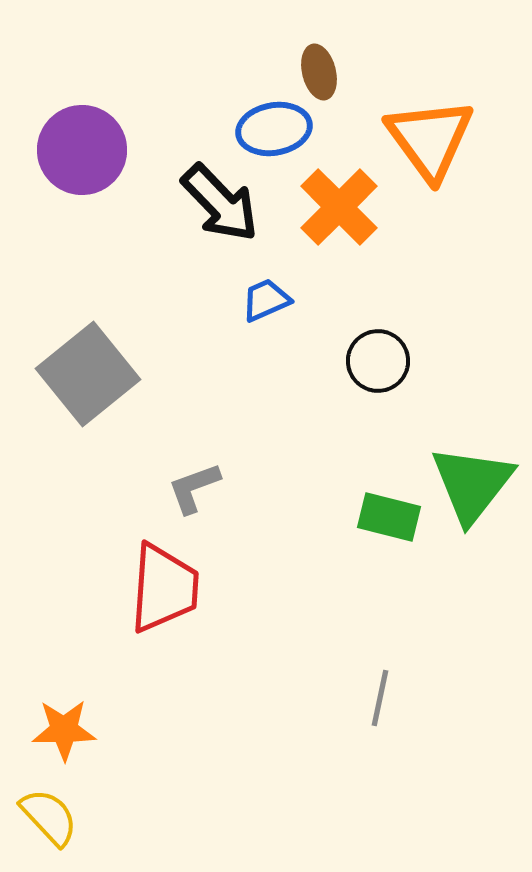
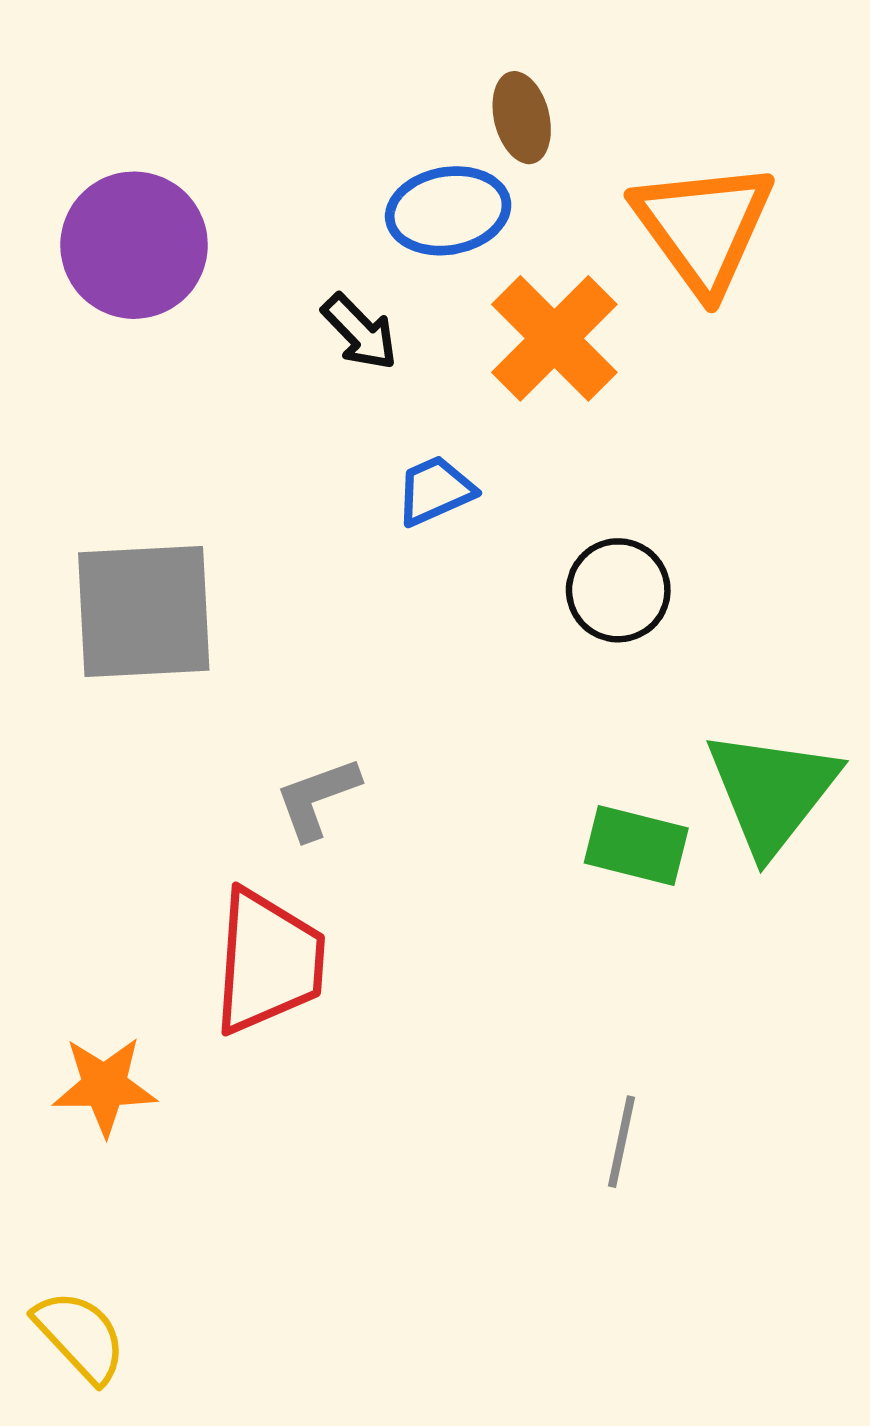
black arrow: (220, 203) -> (360, 332), size x0.6
gray square: (88, 374) -> (144, 612), turned 36
orange star: (64, 730) -> (105, 1086), moved

